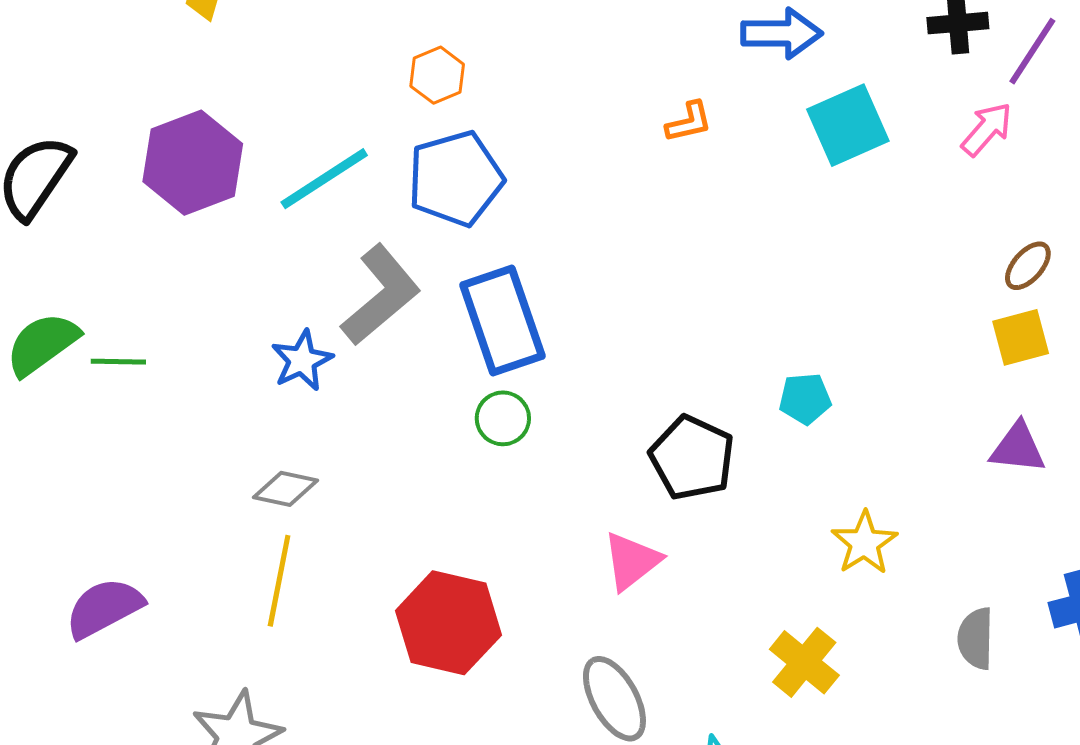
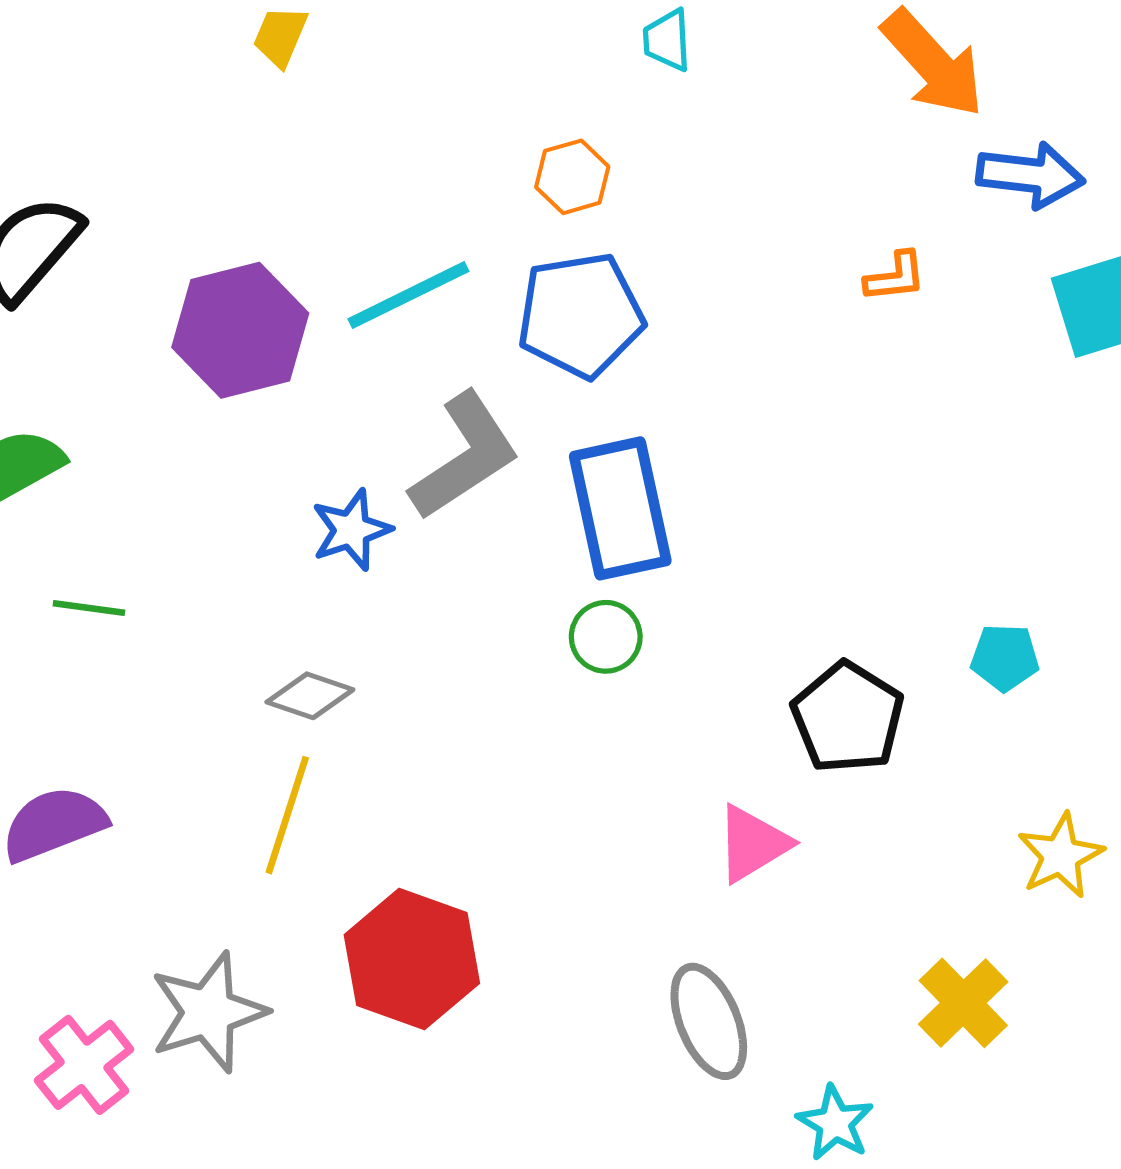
purple hexagon: (193, 163) -> (240, 330), moved
green line: (118, 362) -> (89, 608), moved
red hexagon: (448, 623) -> (412, 959), moved

